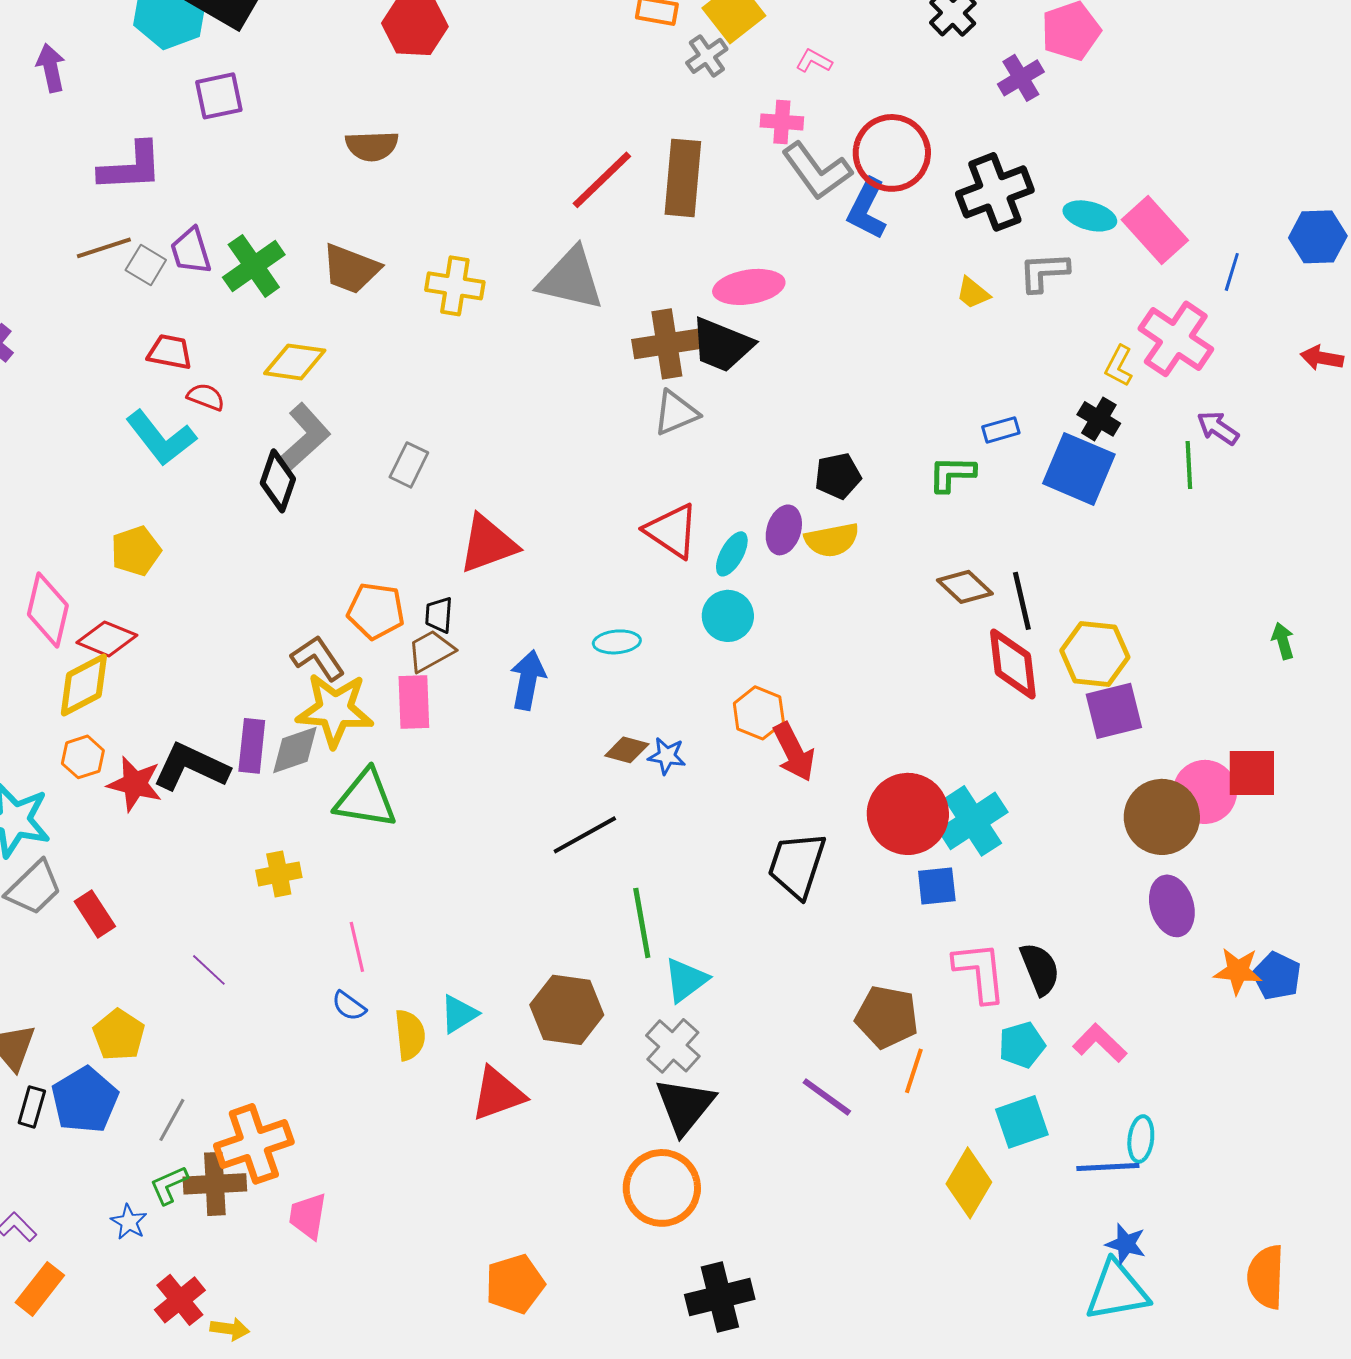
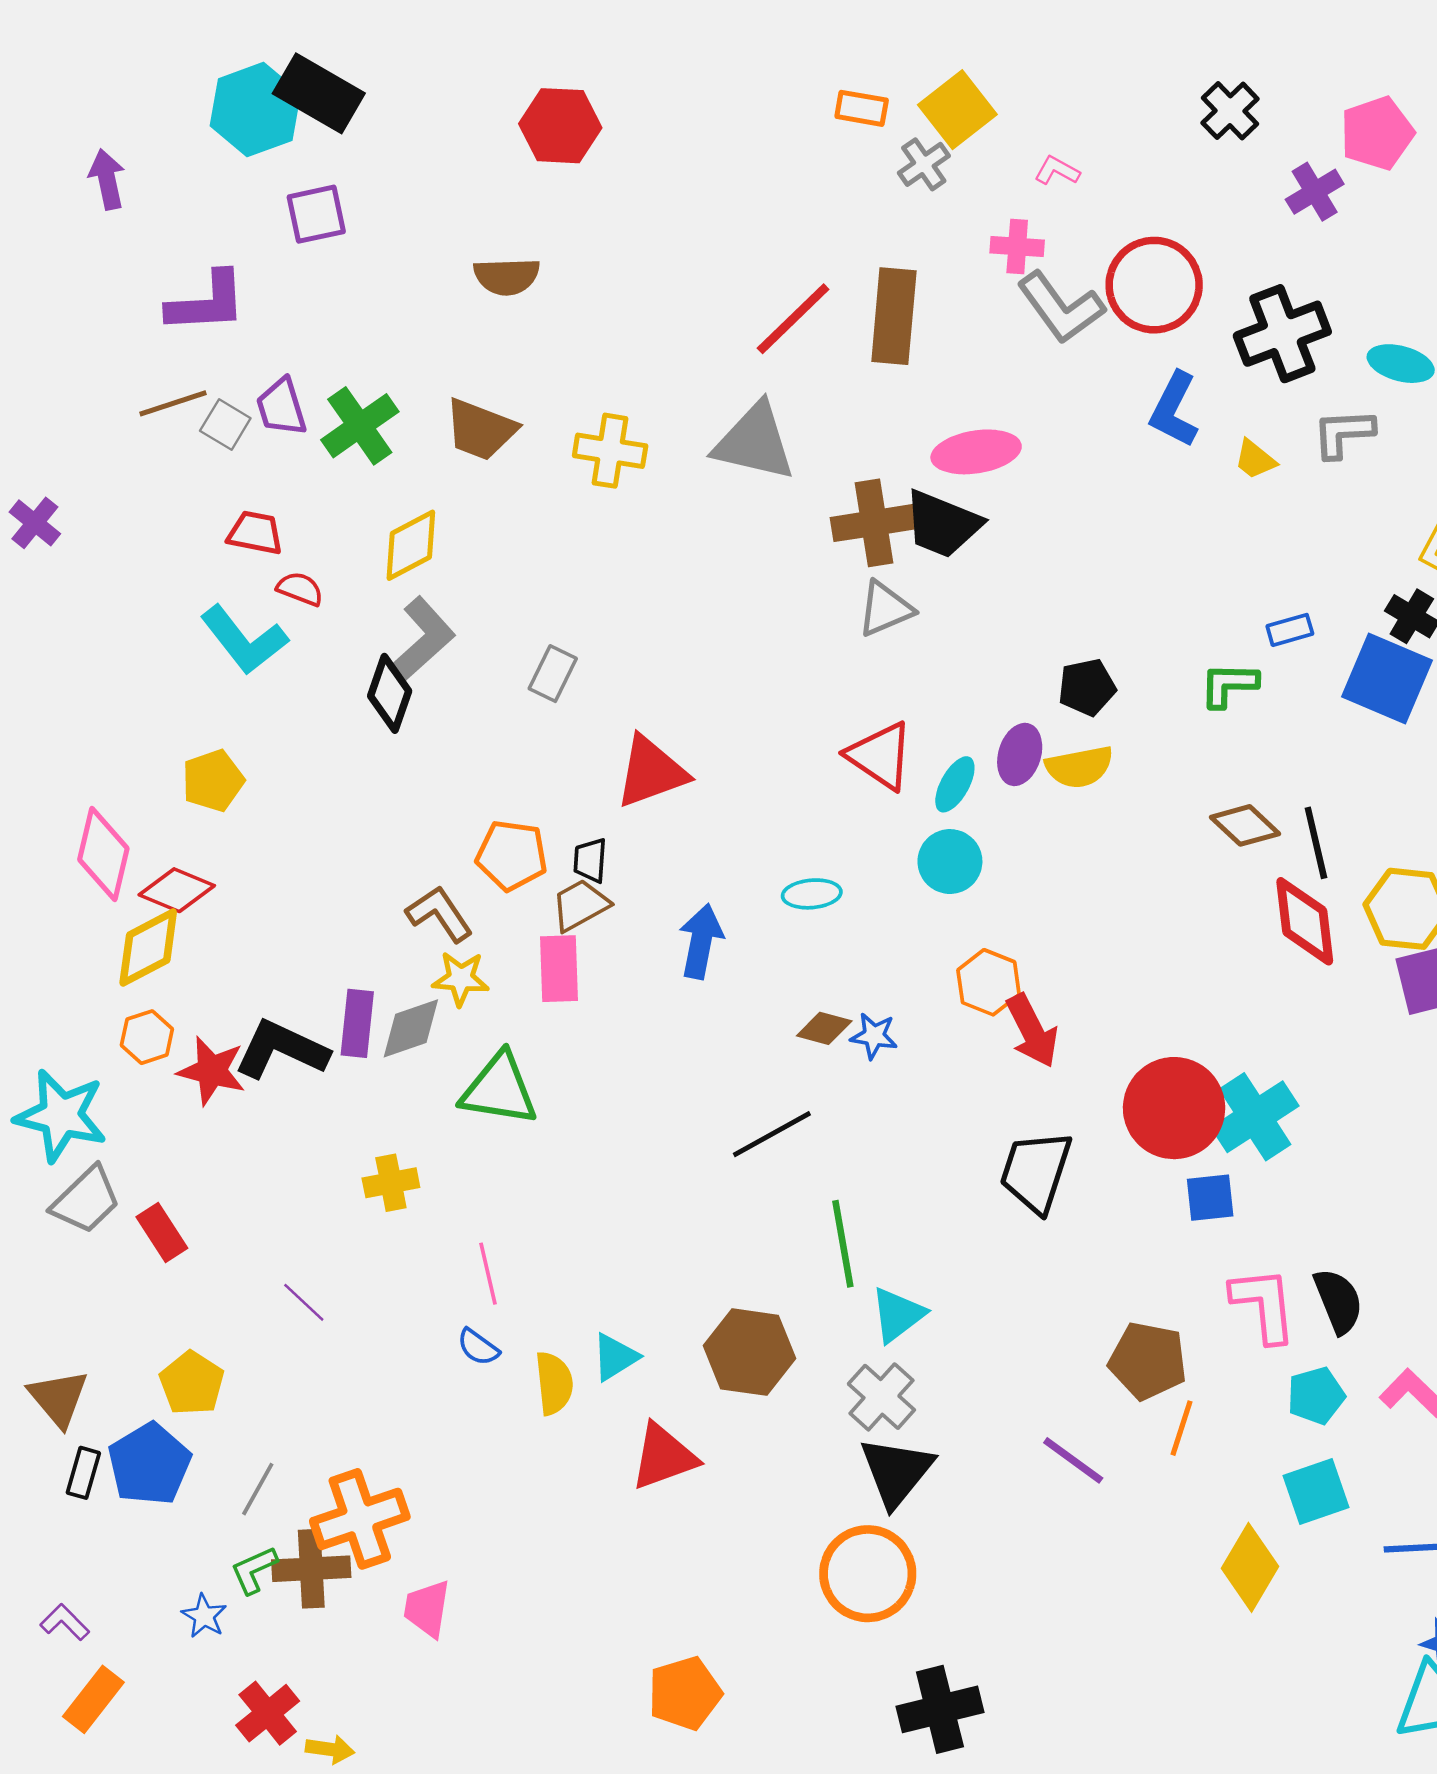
blue L-shape: (867, 209) -> (1174, 410), moved
yellow diamond: (295, 362) -> (411, 545), turned -36
yellow star: (335, 710) -> (461, 979), size x0.6

